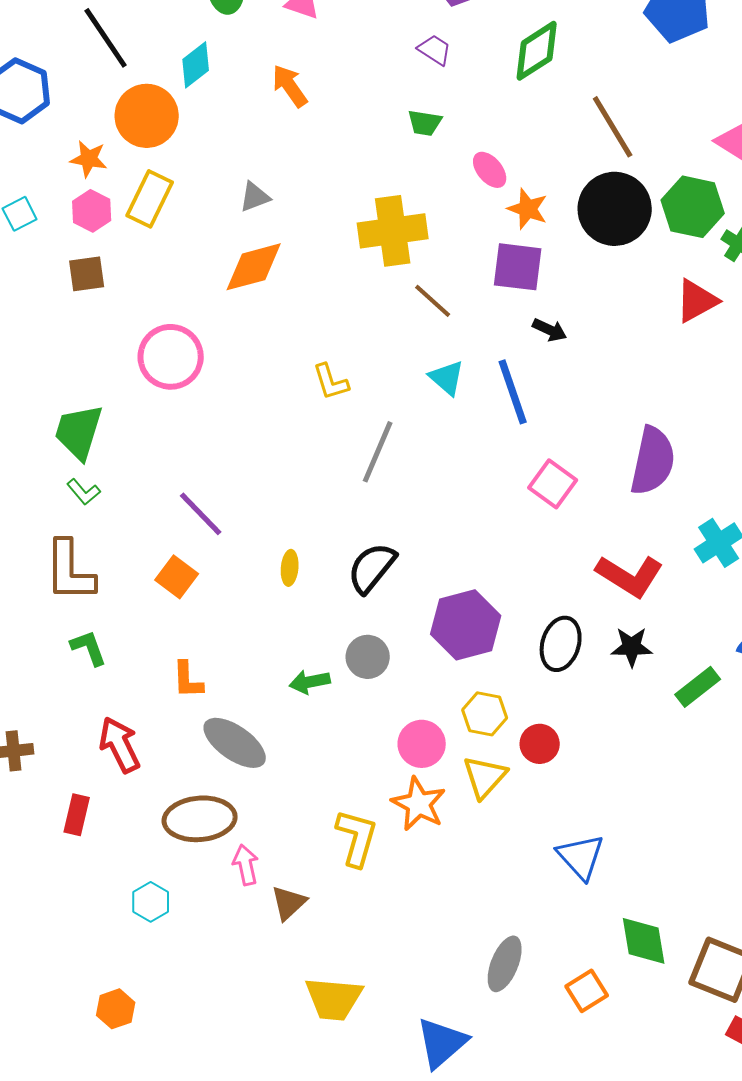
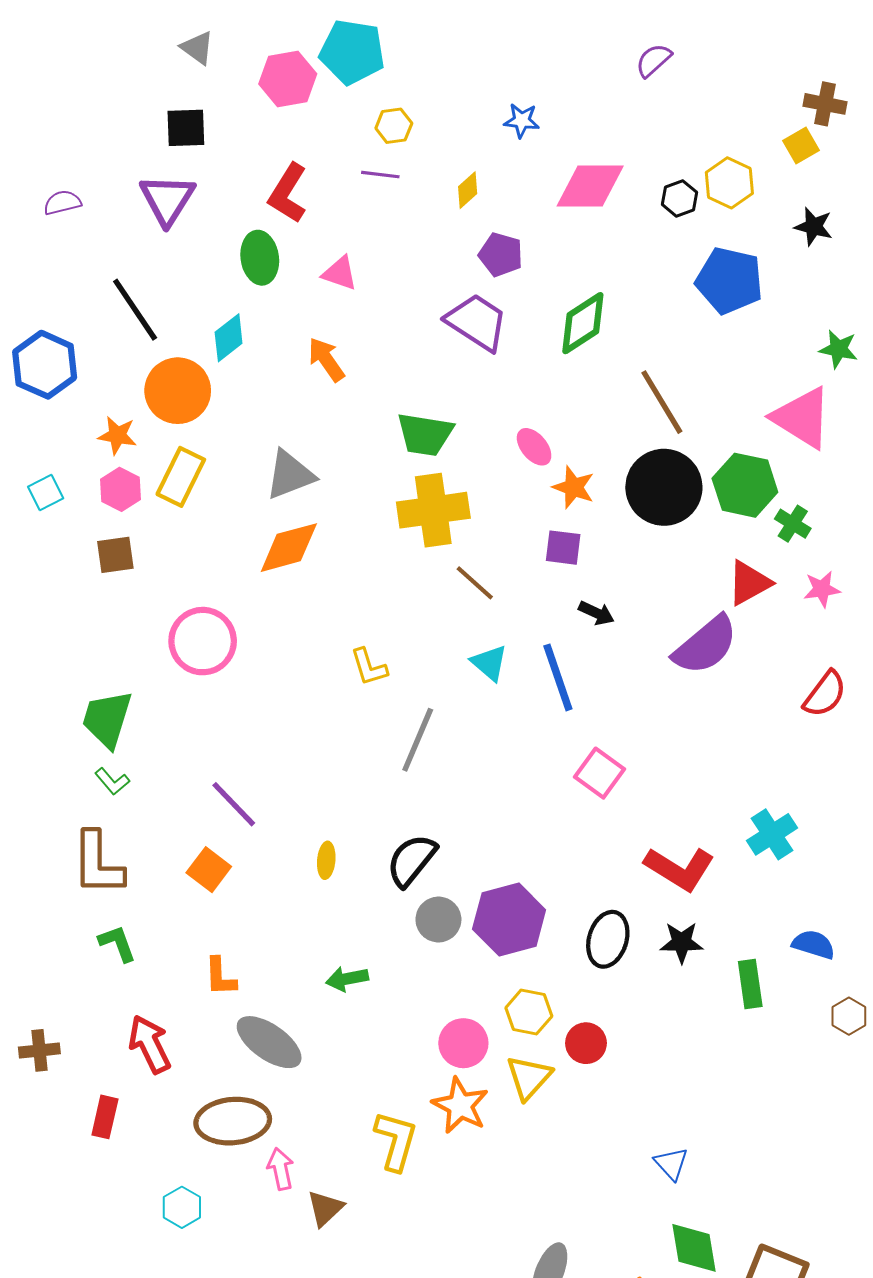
purple trapezoid: (435, 50) -> (477, 322), size x1.8
green trapezoid: (425, 123) -> (425, 434), moved, size x1.6
gray triangle: (255, 197) -> (290, 475), size x1.6
purple square: (518, 267) -> (563, 548), size x0.7
purple semicircle: (653, 461) -> (705, 645), moved, turned 38
gray circle: (368, 657) -> (438, 920), moved
green rectangle: (698, 687) -> (750, 984), turned -60
blue triangle: (581, 857) -> (671, 1164), moved, size x0.7

